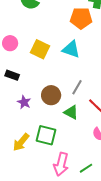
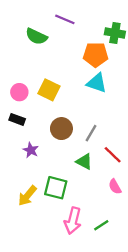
pink circle: (10, 43) -> (19, 92), moved
cyan triangle: (71, 49) -> (97, 83), moved
brown circle: (51, 95) -> (61, 129), moved

